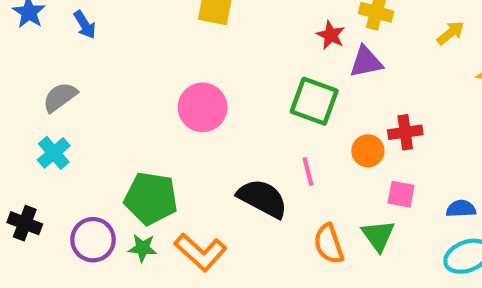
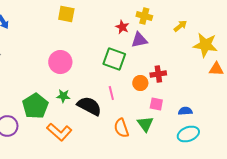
green pentagon: (151, 198) -> (35, 106), turned 30
green star: (143, 248) -> (63, 96), moved

